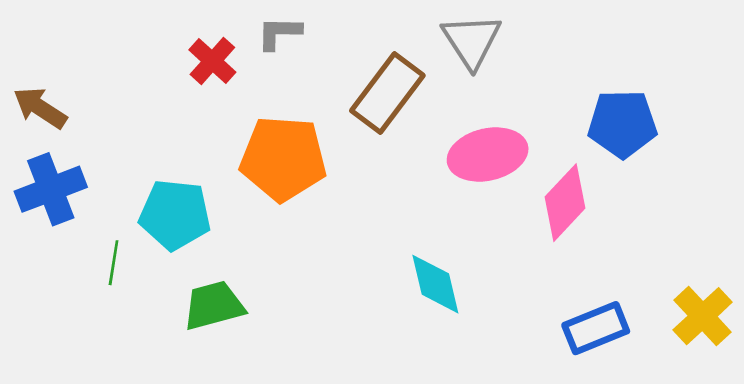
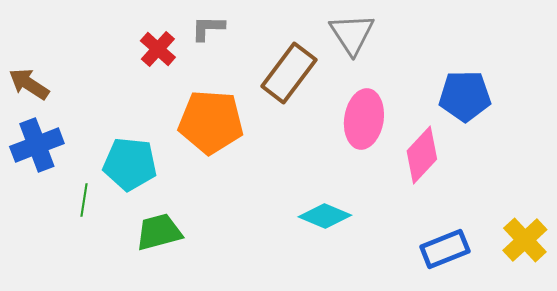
pink ellipse: (488, 154) -> (364, 119), turned -68
cyan diamond: (435, 284) -> (325, 216), turned -54

